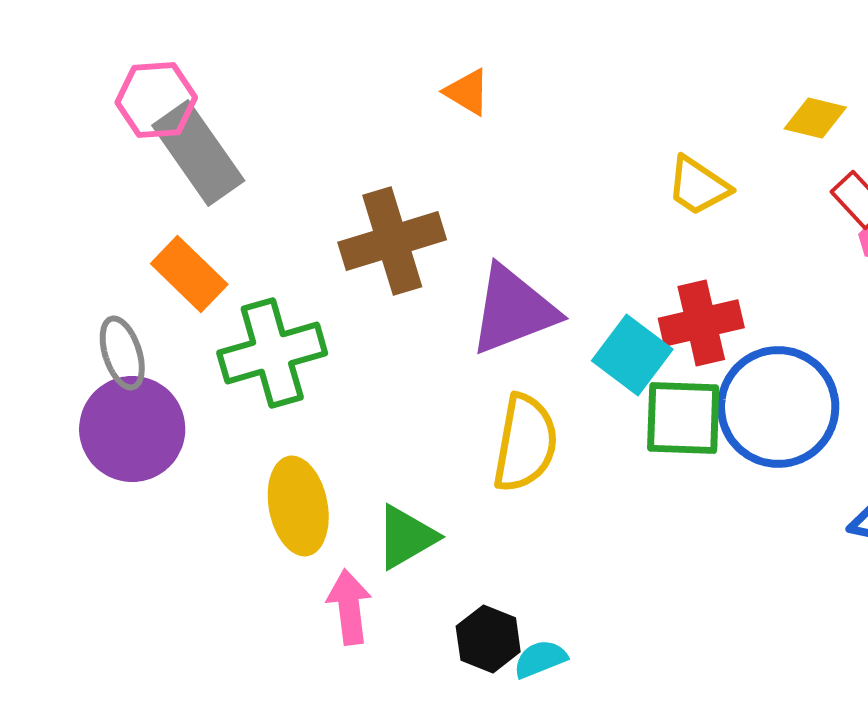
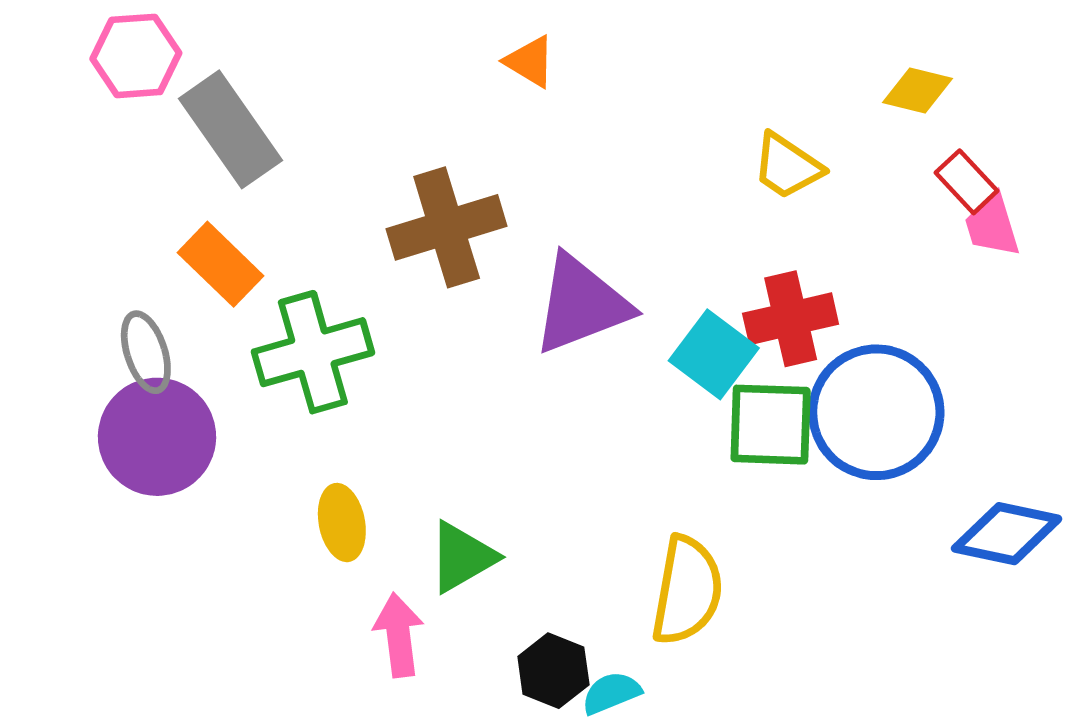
pink hexagon: (156, 100) -> (136, 56), moved
yellow semicircle: (525, 443) -> (687, 590), moved
yellow ellipse: (298, 506) -> (342, 523), size x0.7

